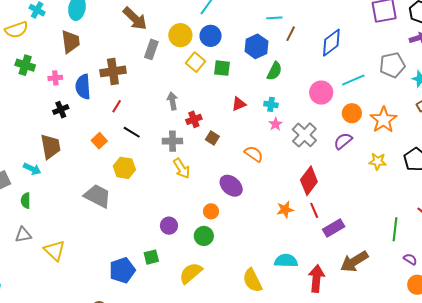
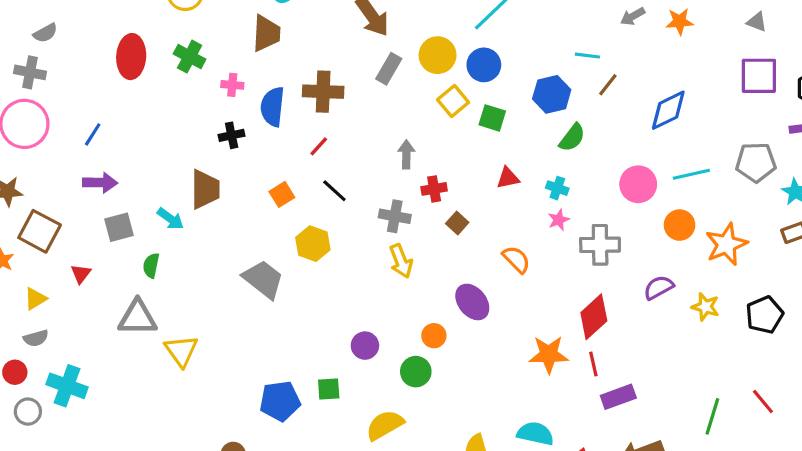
gray cross: (304, 135) -> (600, 245), turned 35
purple semicircle: (343, 141) -> (659, 287), moved
orange star: (285, 210) -> (549, 354), size x1.4
gray triangle: (23, 235) -> (138, 318), size x1.5

